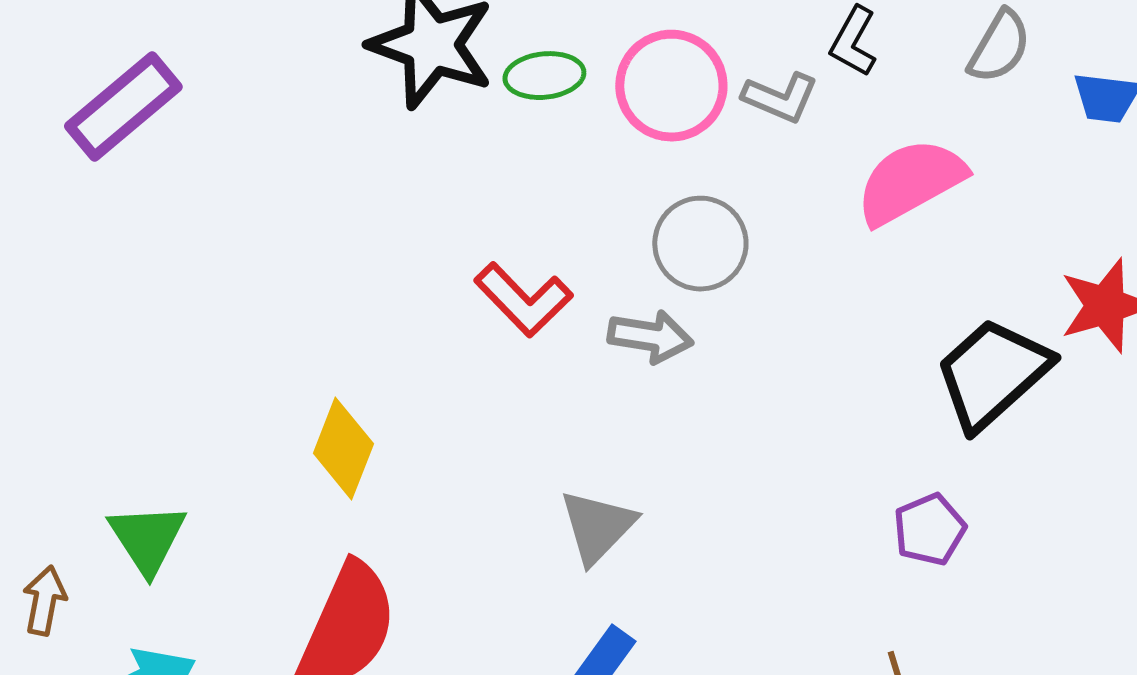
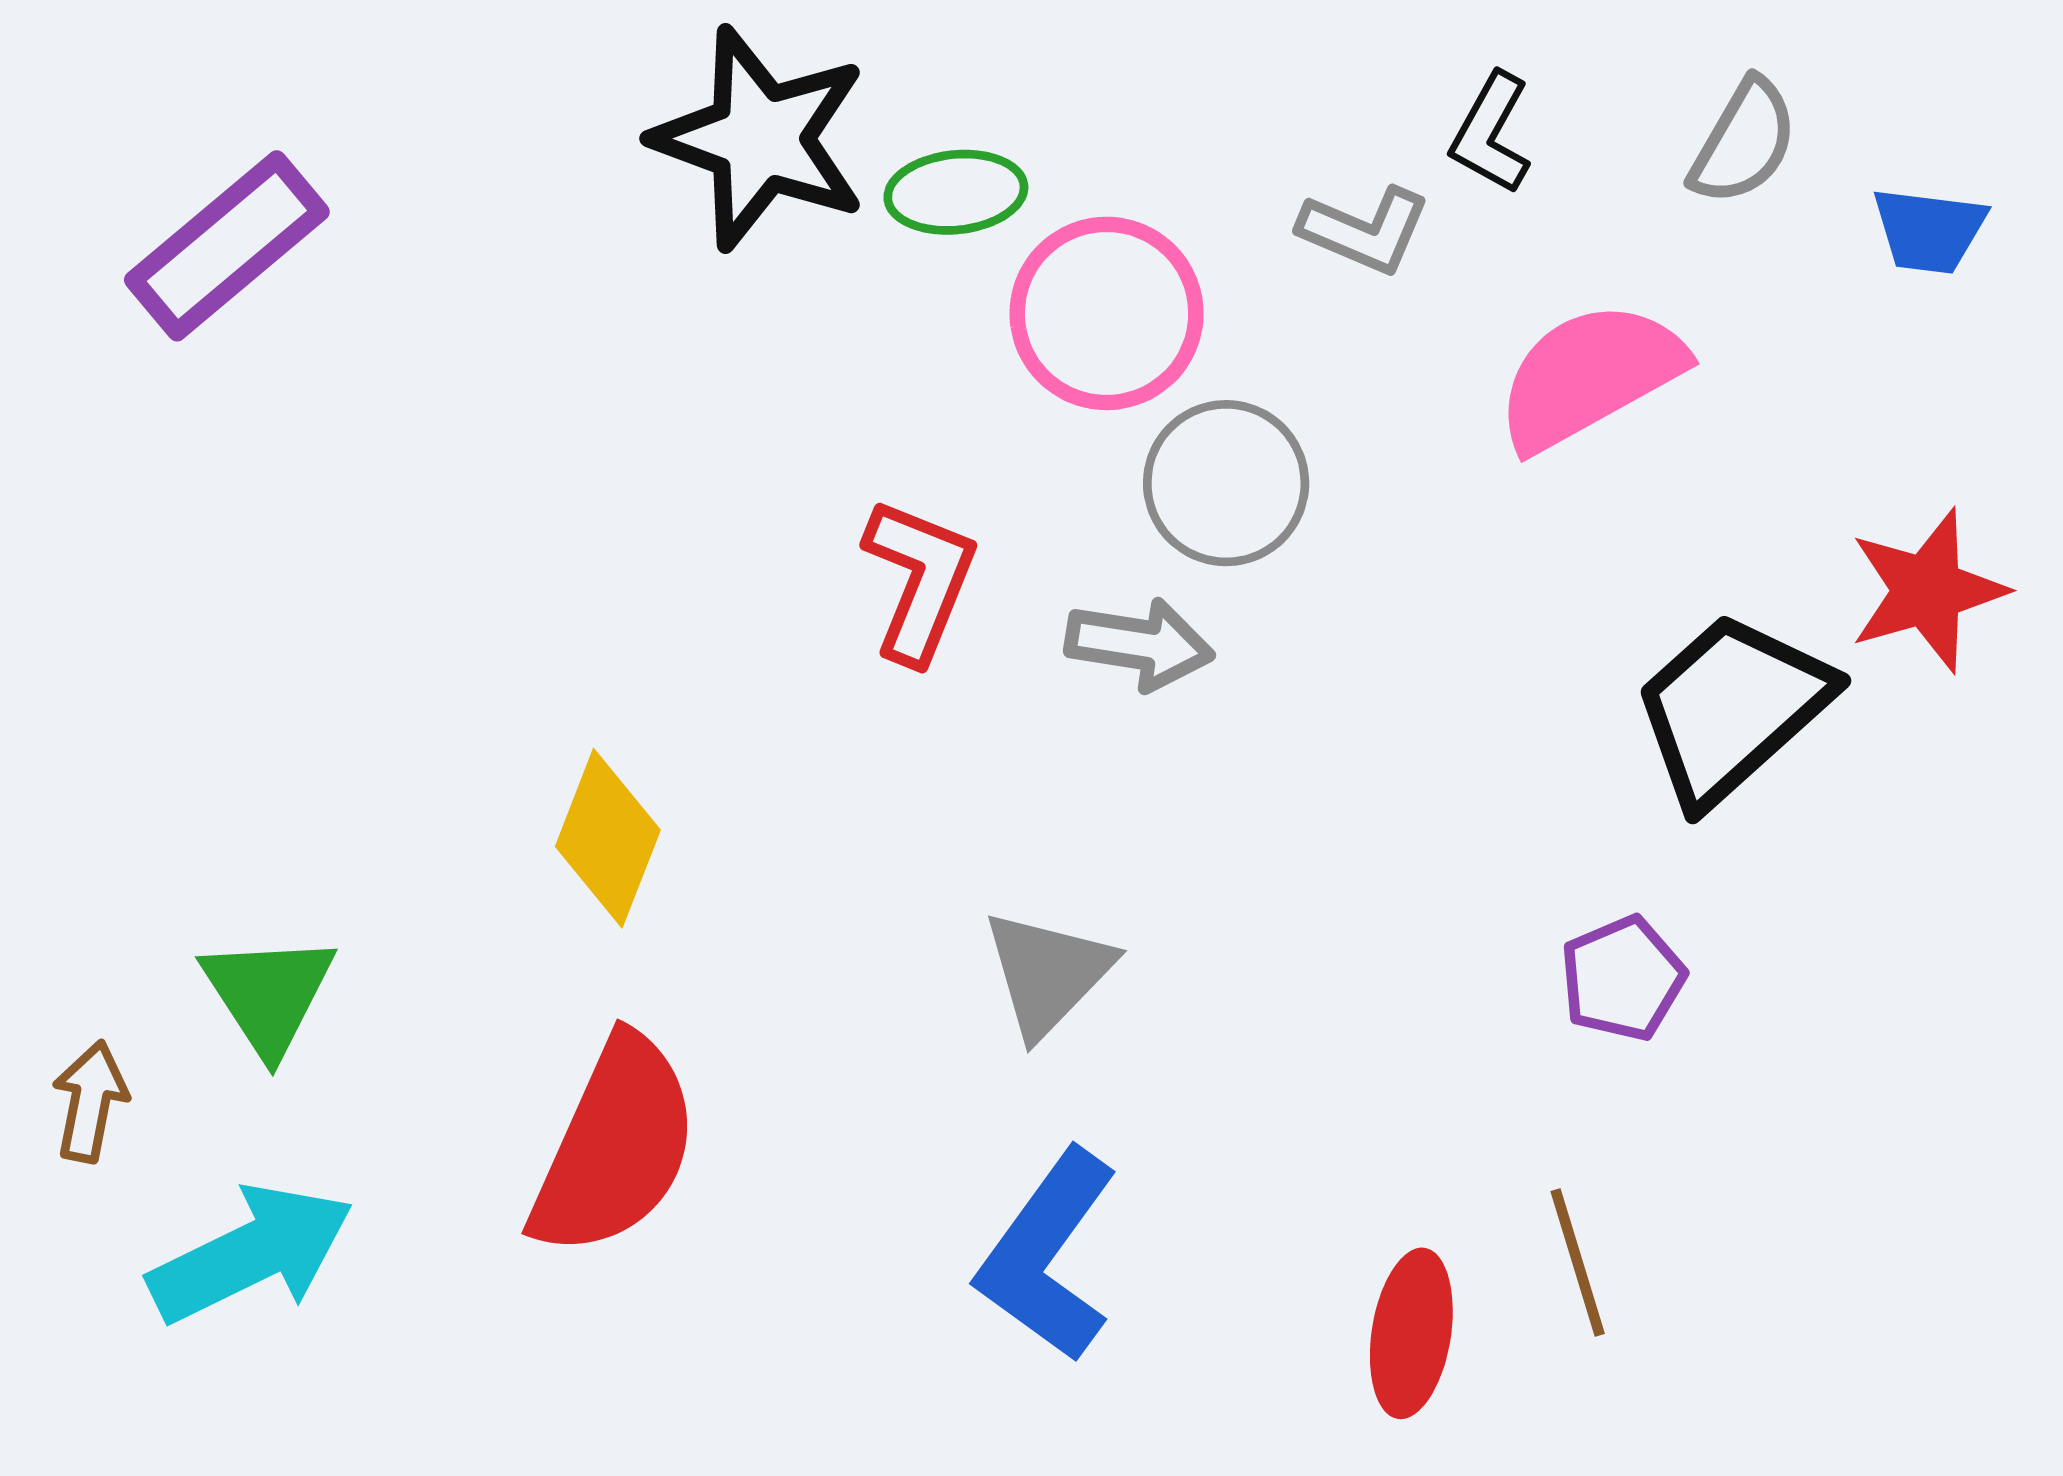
pink circle: (671, 86) -> (1107, 313), moved
red L-shape: (523, 300) -> (920, 580), turned -114

